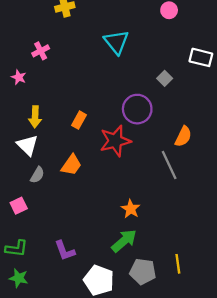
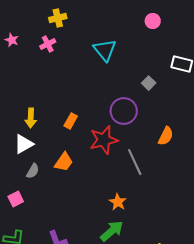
pink cross: (41, 51) -> (48, 44), moved
pink star: (19, 77) -> (12, 40), moved
white triangle: (27, 145) -> (24, 144), turned 45
gray line: (169, 165) -> (135, 162), moved

